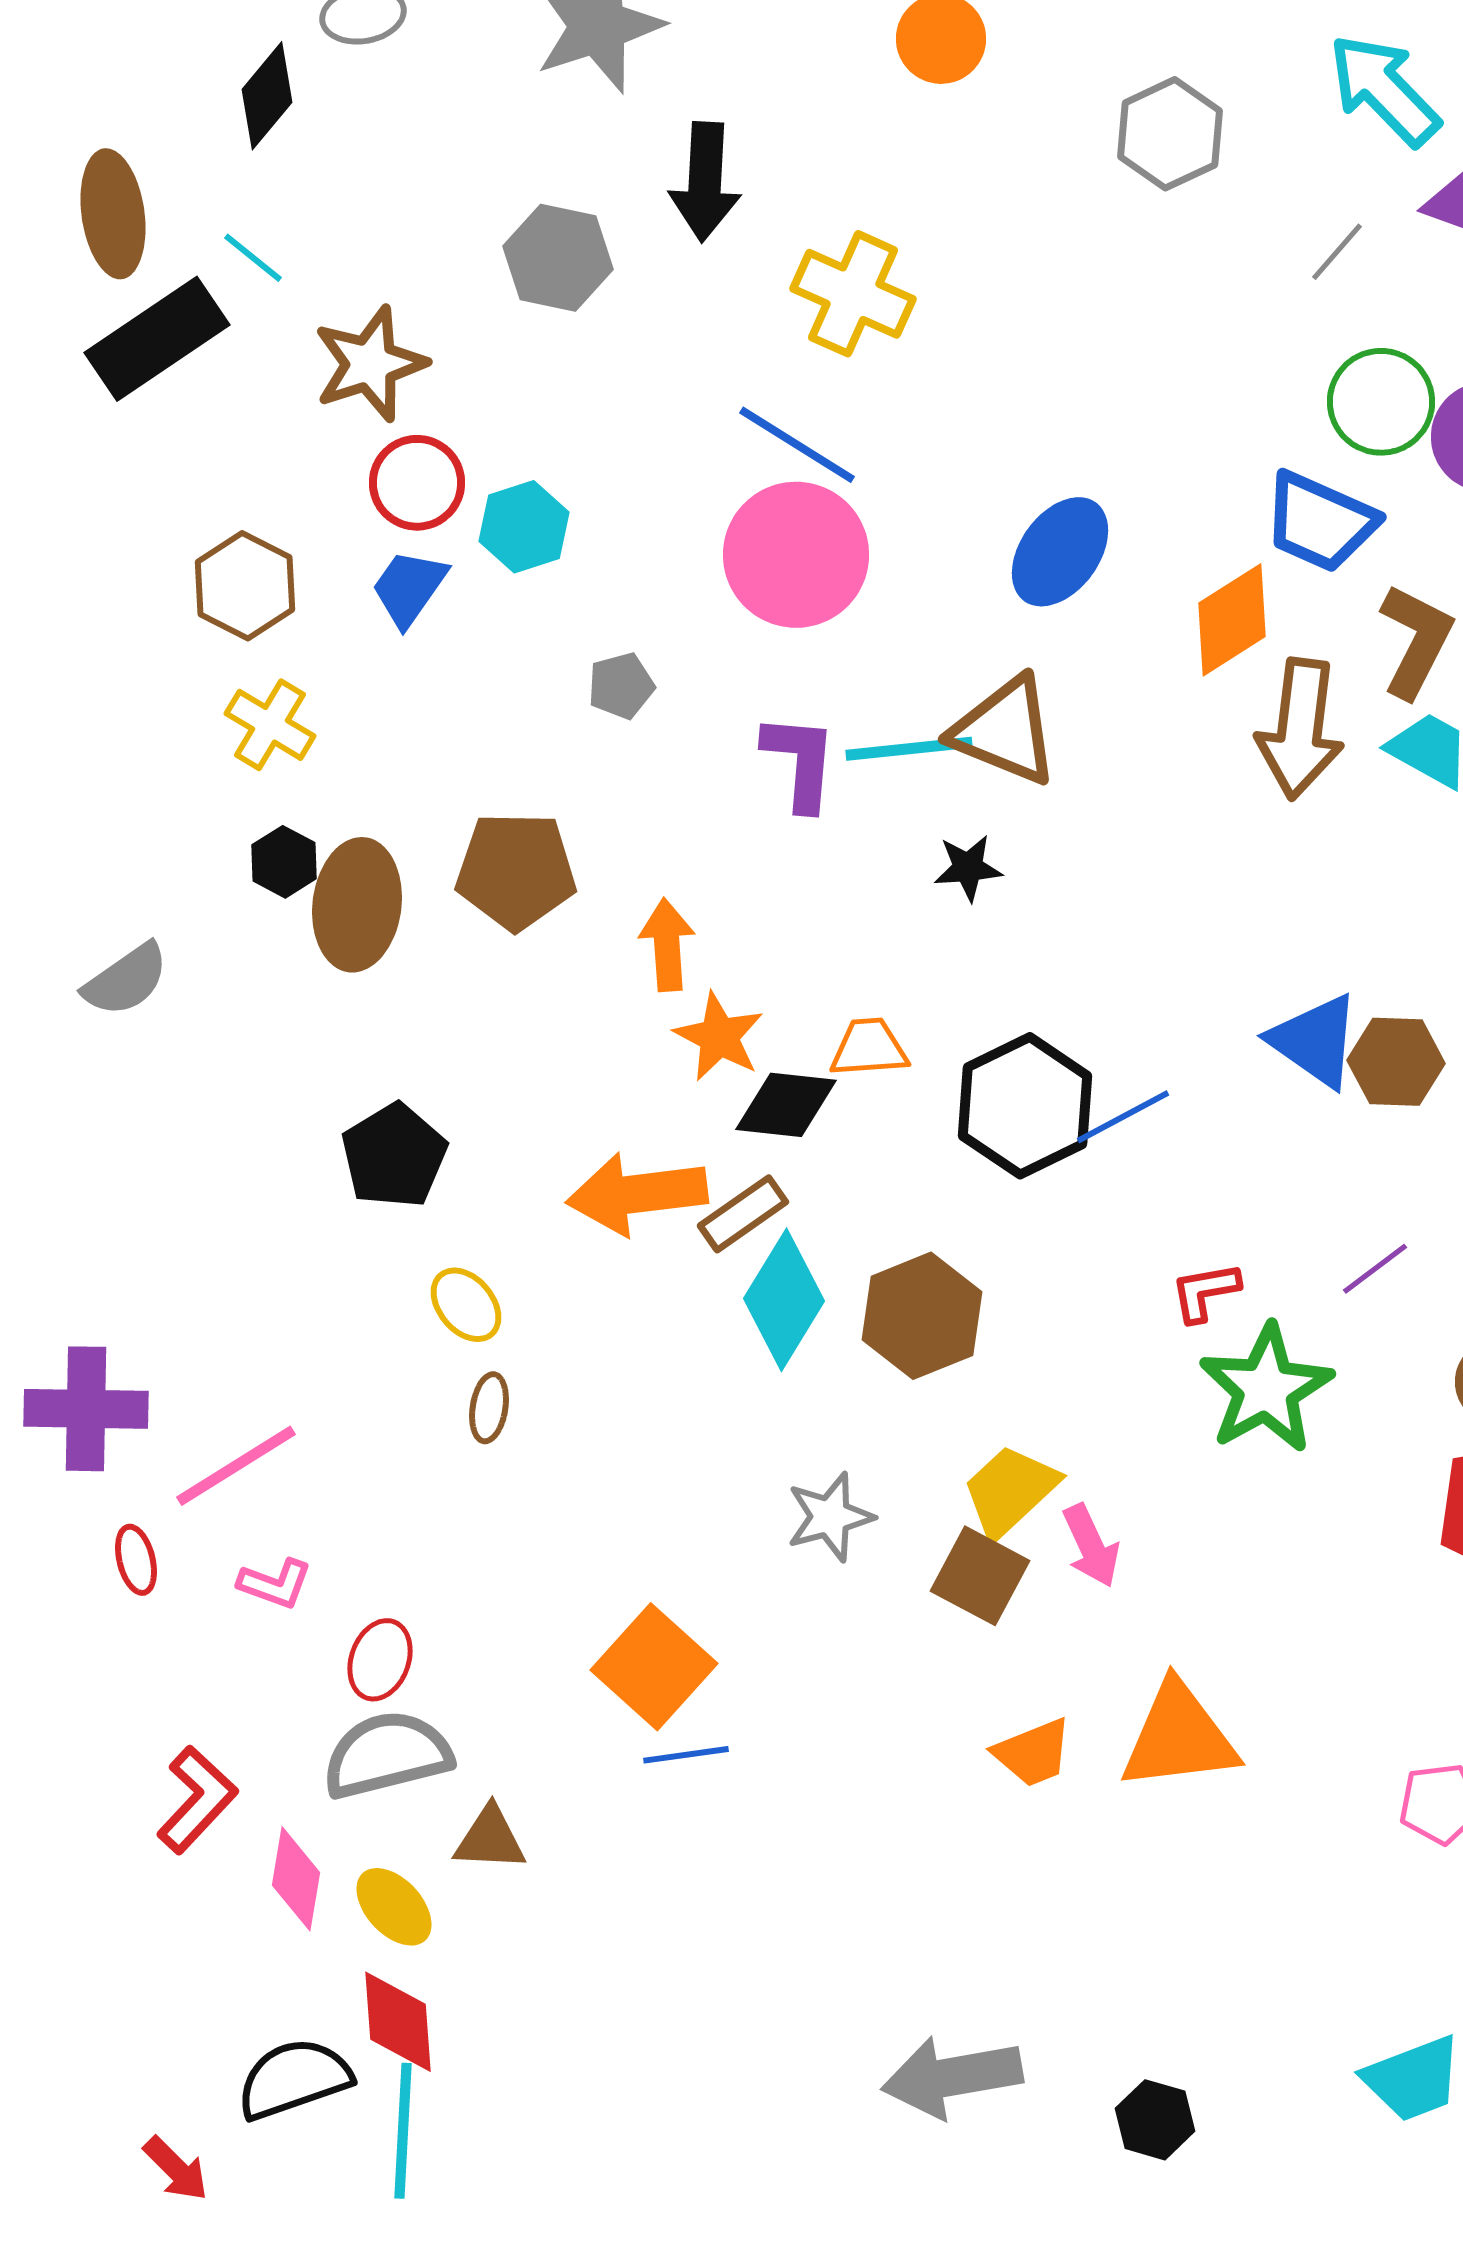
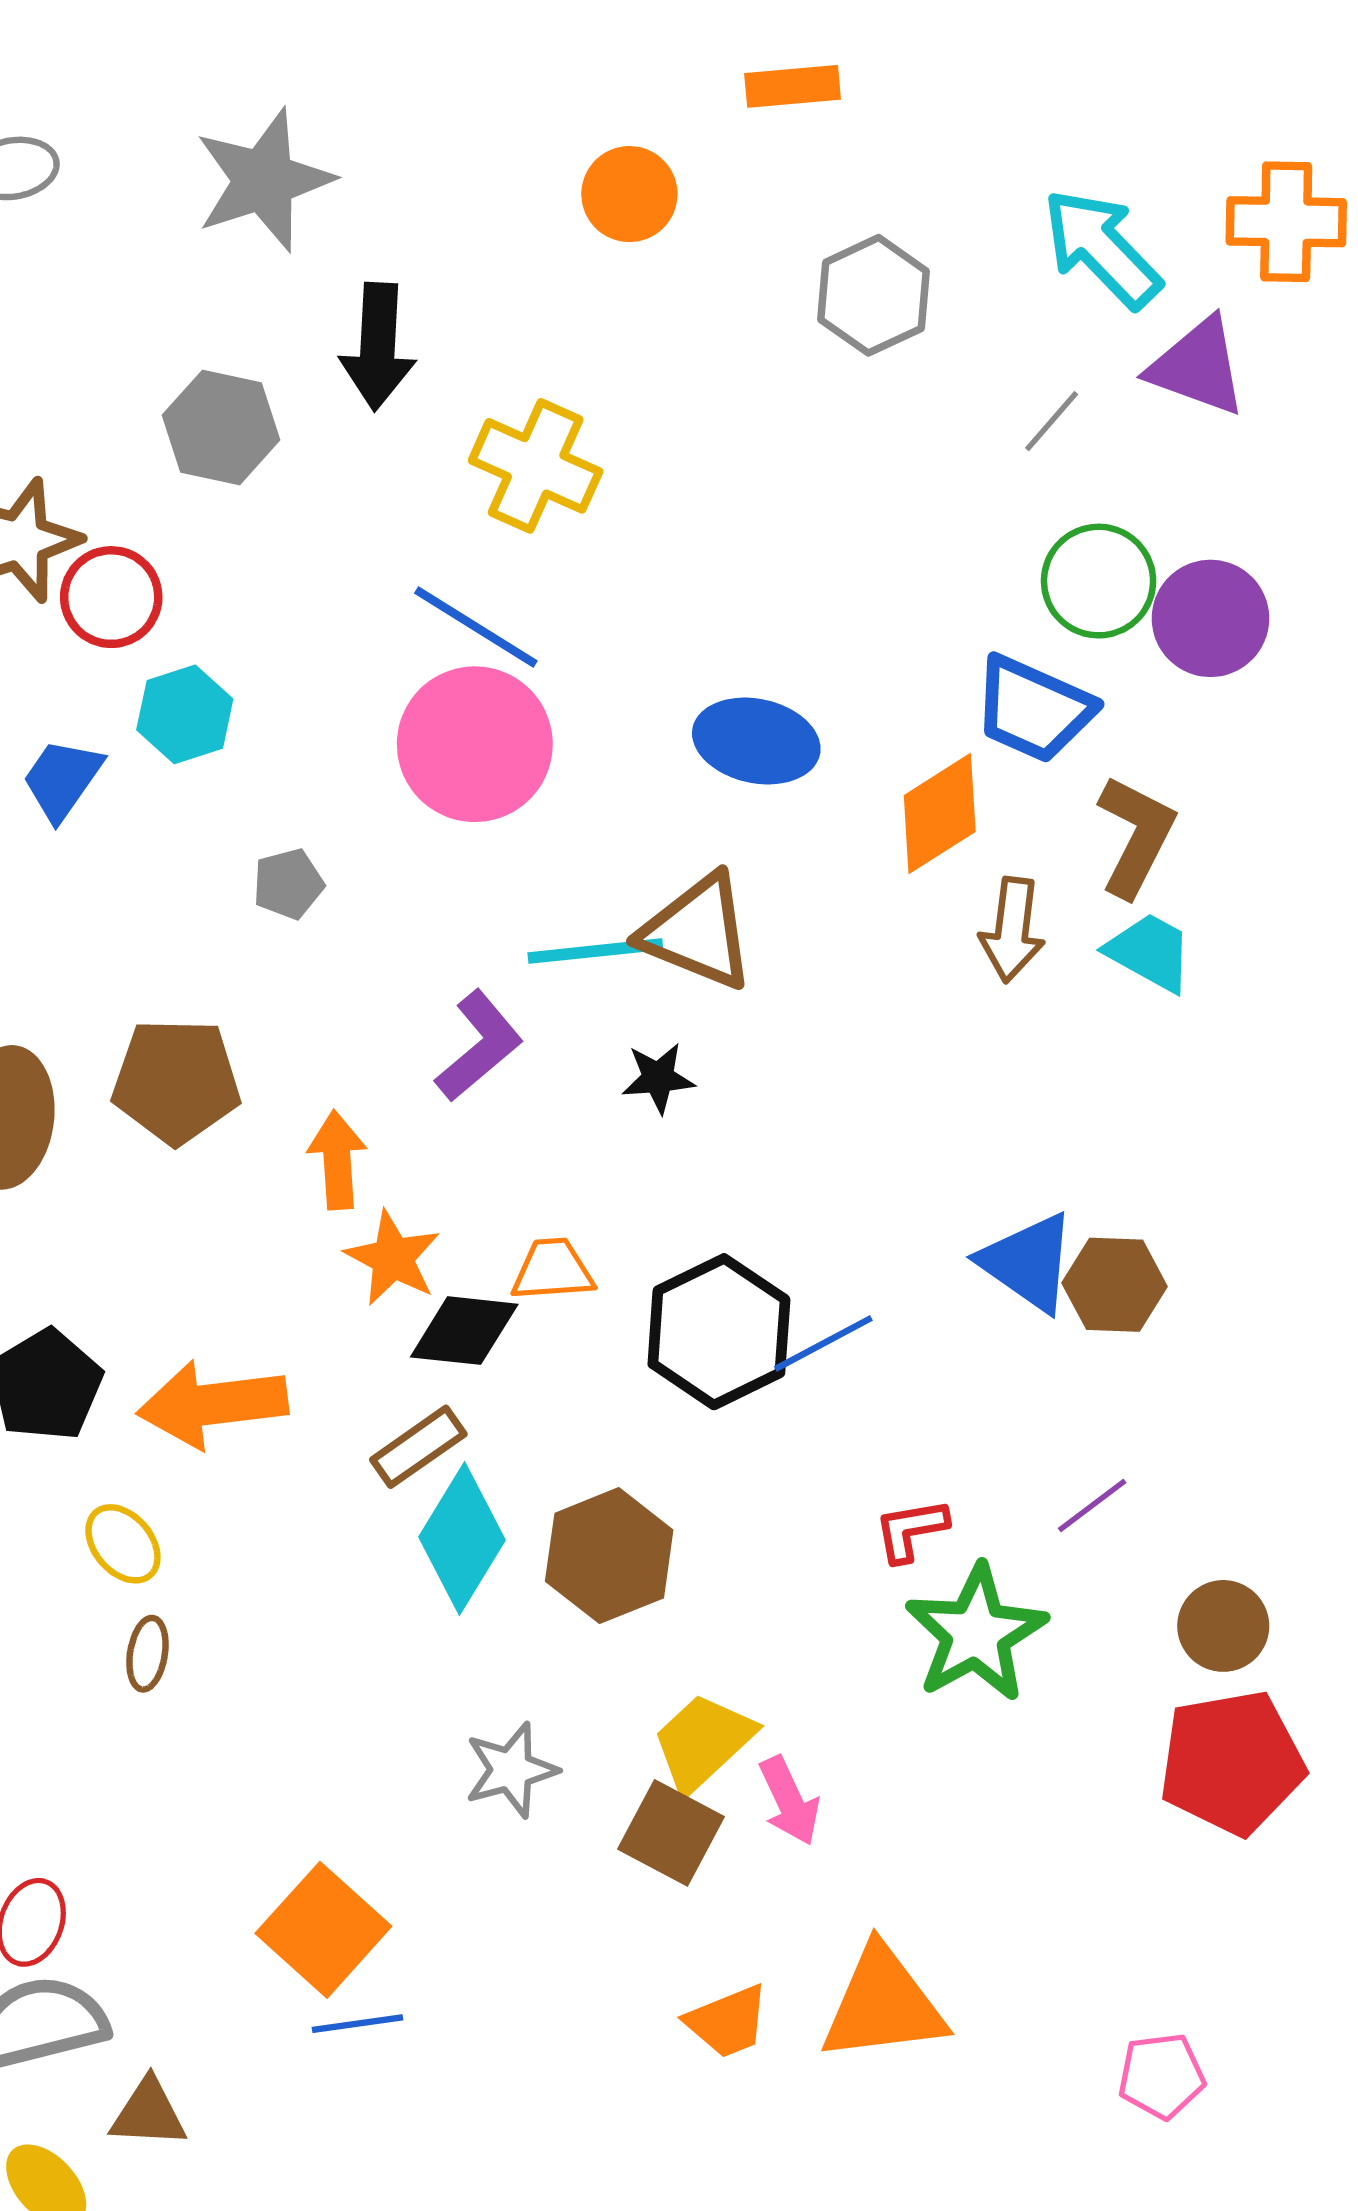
red circle: (417, 483) -> (111, 597), moved
blue ellipse: (1060, 552) -> (756, 741), turned 66
brown arrow: (1300, 729) -> (1012, 930), size x0.7
purple L-shape: (800, 762) -> (479, 1046), moved, turned 45
orange arrow: (637, 1194) -> (213, 1404), moved

